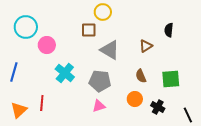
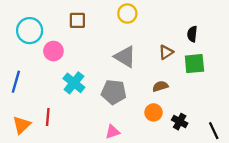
yellow circle: (103, 12) -> (127, 14), moved
brown square: (89, 30) -> (77, 20), moved
brown semicircle: (141, 76) -> (160, 86), turned 96
green square: (171, 79) -> (194, 64), moved
pink triangle: (99, 106) -> (113, 132), moved

